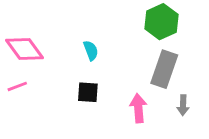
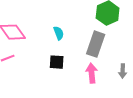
gray rectangle: (164, 69) -> (96, 44), moved

